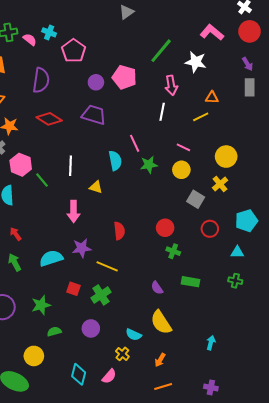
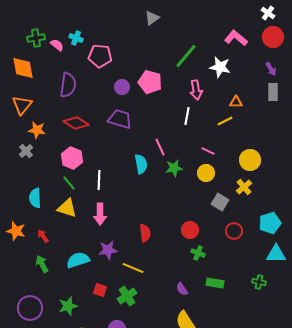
pink pentagon: (74, 51) -> (100, 56), turned -30
pink hexagon: (21, 165) -> (72, 158), moved
white line: (70, 166) -> (99, 180), moved
yellow triangle: (96, 187) -> (67, 208), moved, size x1.5
cyan triangle: (237, 252) -> (276, 254), moved, size x1.5

